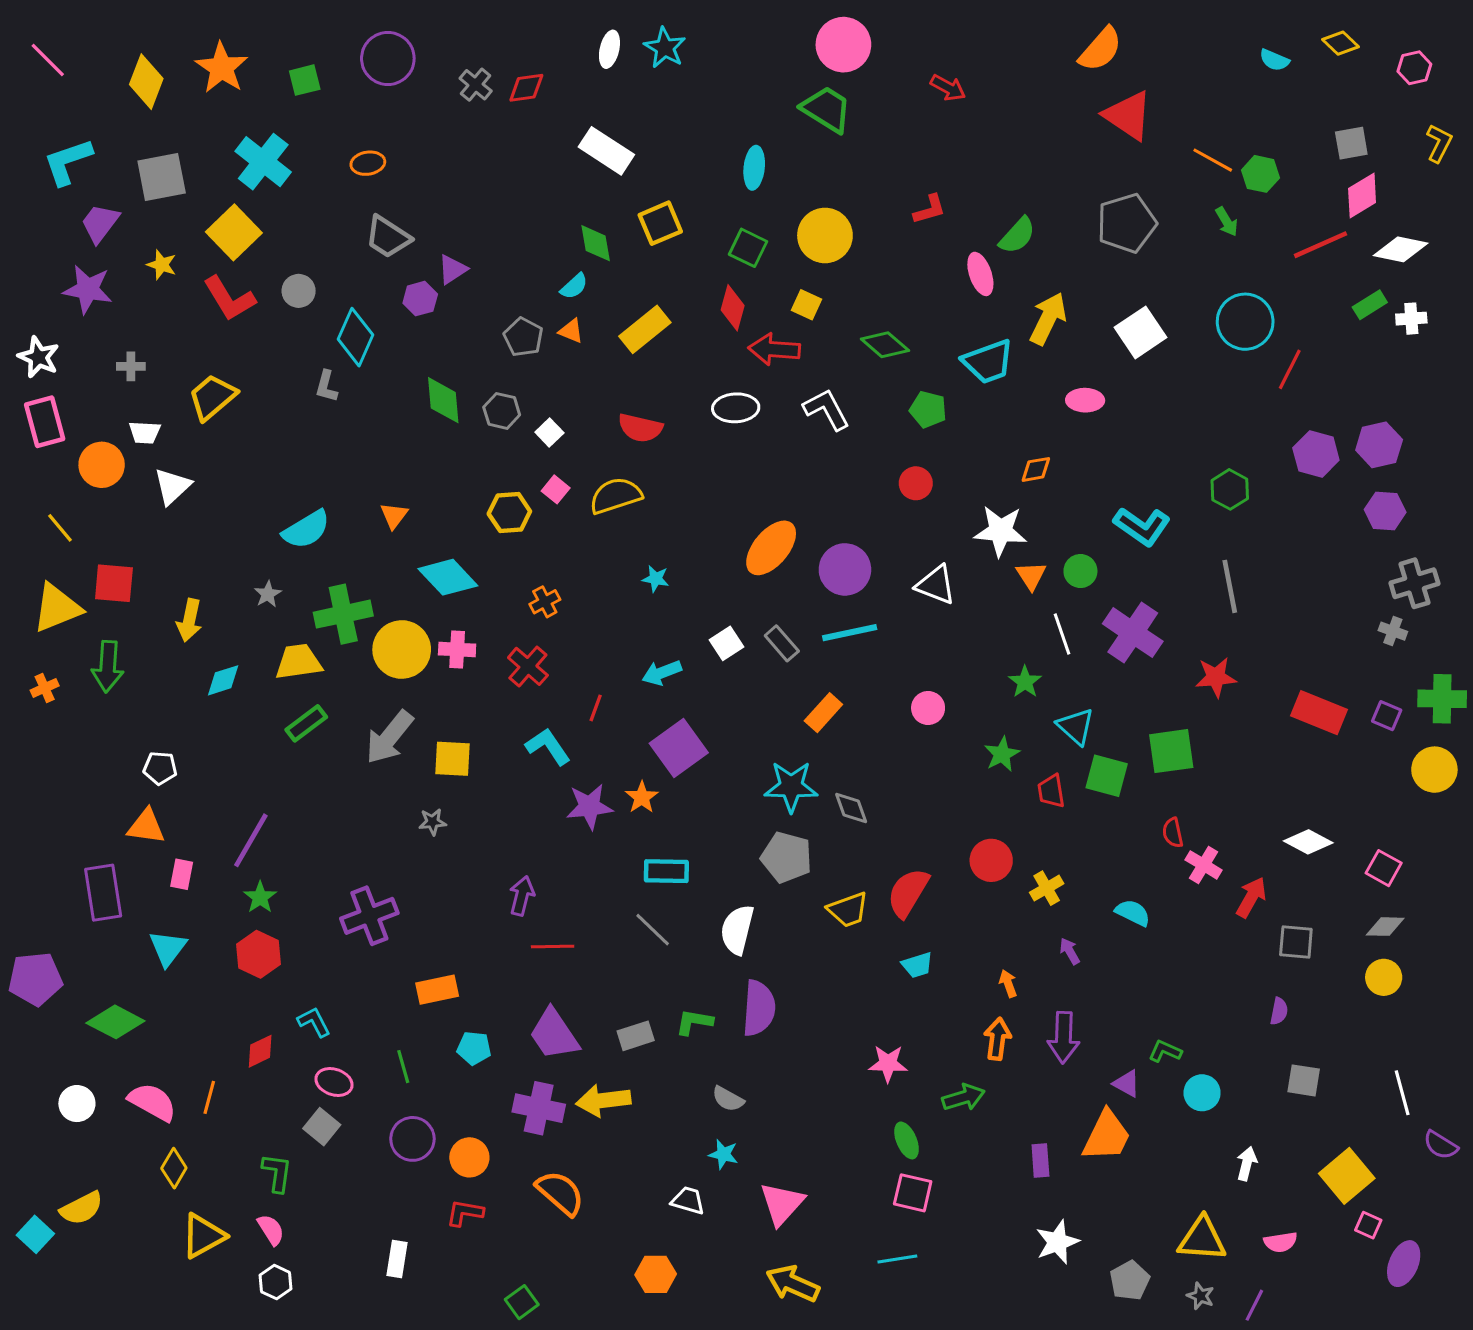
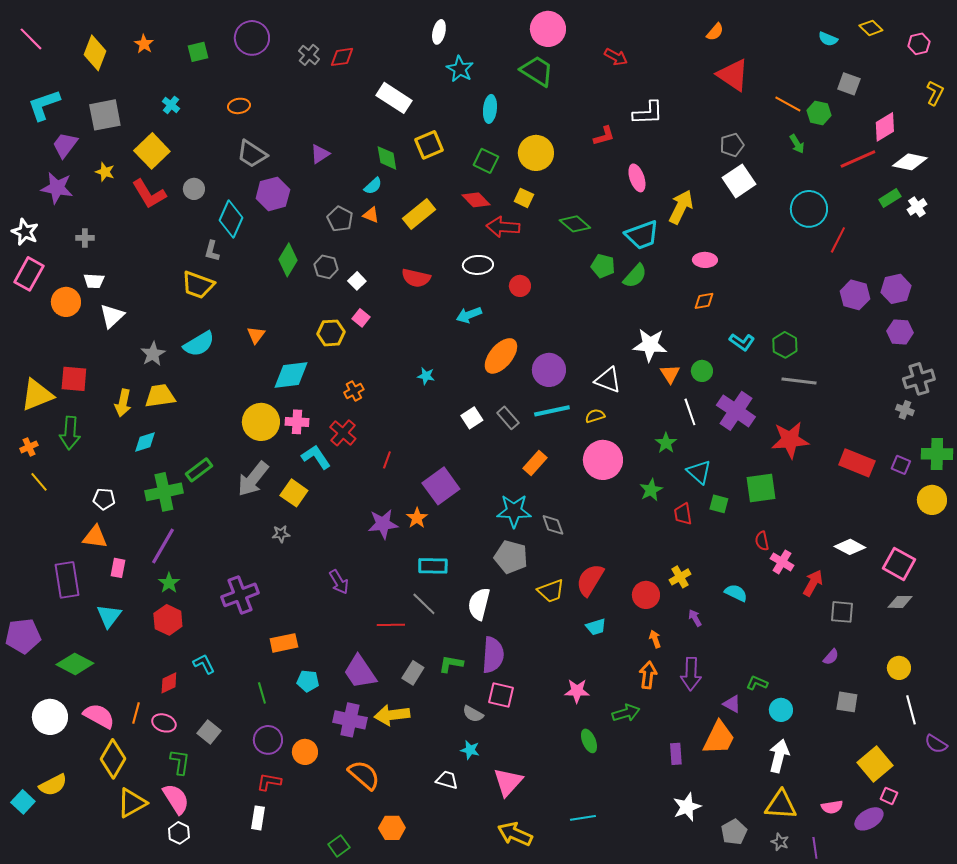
cyan star: (665, 48) -> (460, 69), moved
white ellipse: (609, 49) -> (439, 32), moved
orange semicircle: (1100, 49) -> (715, 32), size x0.6
orange star: (222, 68) -> (144, 44), size x0.6
gray square: (1351, 143) -> (849, 84), moved, turned 30
cyan cross: (263, 162) -> (171, 105), size x0.5
gray pentagon: (1127, 223) -> (732, 145), size x0.6
green semicircle: (1017, 235) -> (635, 276), moved
purple triangle: (452, 269) -> (320, 154), moved
purple hexagon: (420, 299) -> (273, 194), size x1.5
red diamond: (733, 308) -> (476, 200), turned -60
white cross: (1411, 319) -> (917, 207), turned -30
white square: (1140, 332) -> (739, 181), moved
yellow trapezoid: (212, 397) -> (198, 285), moved, turned -120
green diamond: (443, 400) -> (288, 260), turned 36
white L-shape: (826, 409) -> (648, 113), moved, turned 116
pink rectangle: (45, 422) -> (29, 274), turned 44
orange diamond: (1036, 469) -> (704, 301), moved
red circle: (916, 483) -> (520, 286), moved
green hexagon: (1230, 489) -> (785, 345), moved
yellow semicircle: (616, 496) -> (595, 416), moved, size x0.6
cyan L-shape: (1142, 526) -> (742, 342), size x0.7
yellow line: (60, 528) -> (39, 482), moved
cyan diamond: (448, 577) -> (291, 375), turned -54
gray line: (1230, 586) -> (799, 381), turned -72
gray star: (268, 594) -> (153, 354), moved, size x1.4
green cross: (343, 614) -> (164, 492), moved
yellow trapezoid: (299, 662) -> (160, 396), moved
cyan arrow: (662, 673) -> (469, 315), moved
red star: (1216, 677) -> (790, 440), size x1.4
pink circle: (928, 708) -> (603, 460), size x1.8
cyan L-shape: (548, 746) -> (316, 457), moved
yellow square: (452, 759) -> (294, 493), turned 32
green square: (1107, 776) -> (719, 504), size x0.7
red circle: (991, 860) -> (646, 595), moved
pink square: (1384, 868) -> (899, 564), size x1.4
purple arrow: (522, 896) -> (339, 582), turned 135
red line: (553, 947) -> (391, 625), moved
yellow circle: (1384, 977) -> (899, 668), moved
purple semicircle: (1279, 1011) -> (831, 657), turned 30
gray rectangle: (636, 1036) -> (413, 673), turned -40
pink ellipse: (334, 1082) -> (164, 723), moved
white circle: (77, 1104) -> (50, 717), size x1.5
white arrow: (1247, 1164) -> (779, 756), moved, size x1.5
yellow diamond: (174, 1168) -> (113, 759), size x1.5
pink square: (913, 1193) -> (501, 695), moved
red L-shape: (465, 1213) -> (269, 782), moved
pink semicircle: (271, 1230) -> (176, 799), size x1.5
purple ellipse: (1404, 1264) -> (869, 819), moved, turned 36
orange hexagon: (656, 1274) -> (392, 828), moved
purple line: (1254, 1305) -> (815, 848), turned -35

